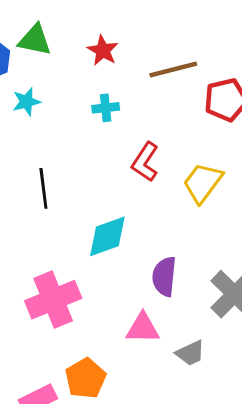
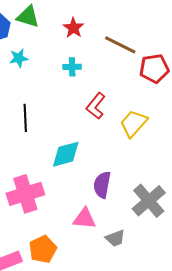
brown line: (173, 70) -> (120, 45), turned 36

